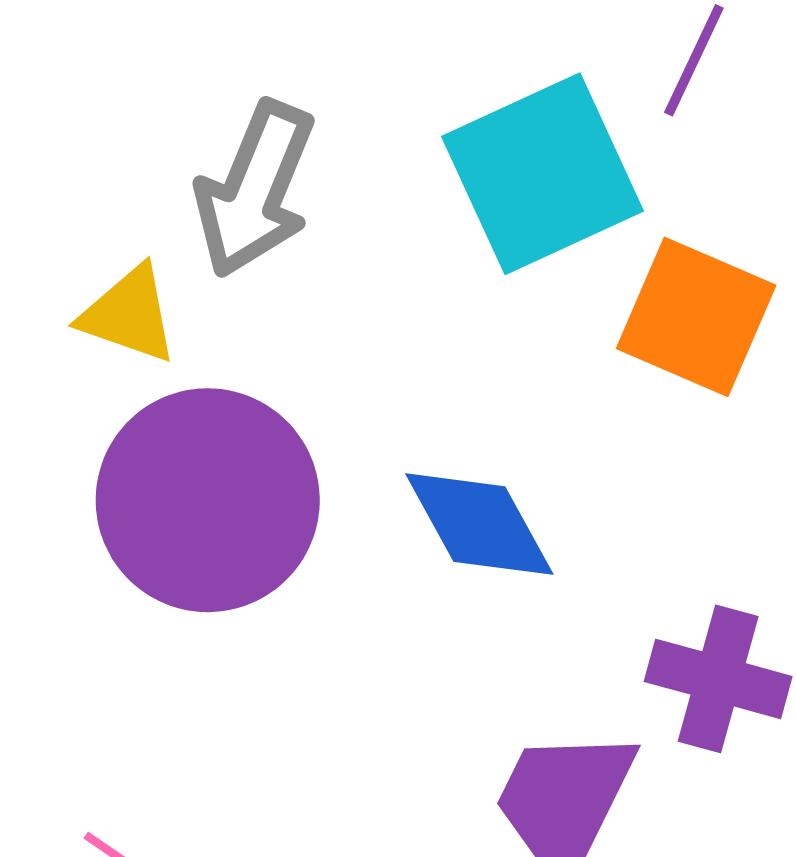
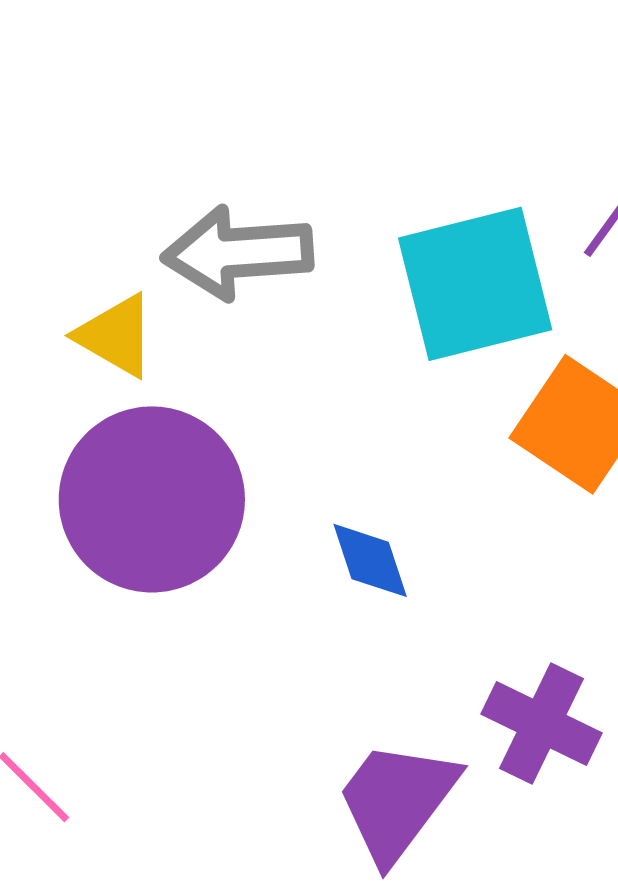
gray arrow: (255, 189) -> (238, 253), turned 53
blue diamond: (479, 524) -> (370, 560), size x0.7

